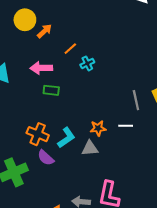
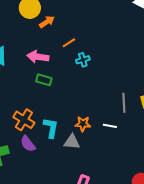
cyan L-shape: (66, 138) -> (51, 128), turned -55

